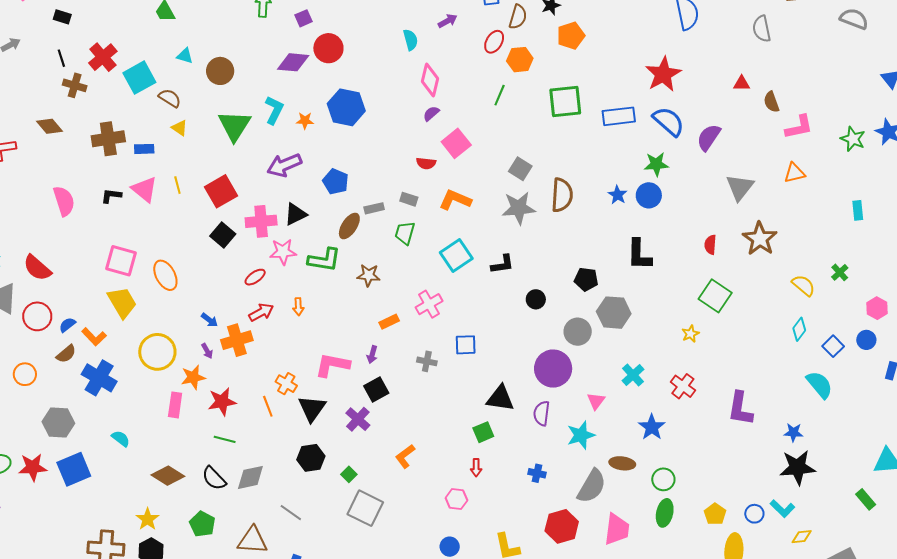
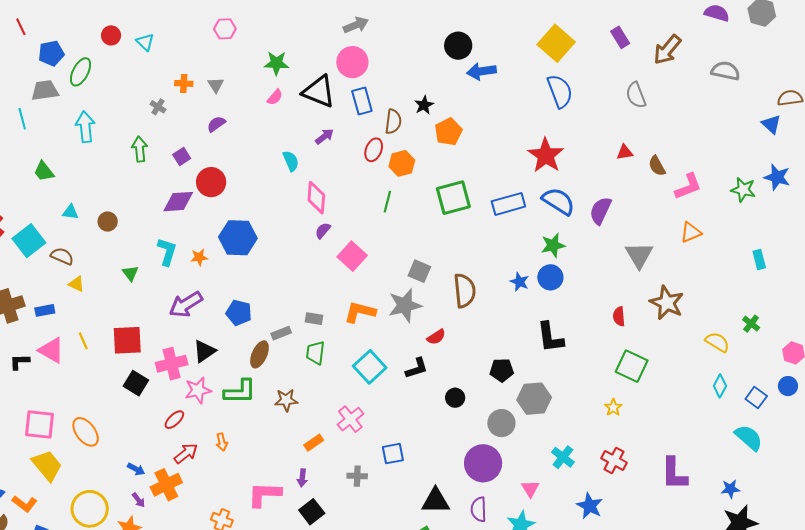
brown circle: (220, 71) -> (108, 222), size x0.7
green triangle: (234, 126) -> (130, 273), size x0.5
red semicircle: (426, 163) -> (436, 337), moved, turned -30
red square: (221, 191) -> (127, 340), turned 36
gray star: (519, 208) -> (405, 305), moved

